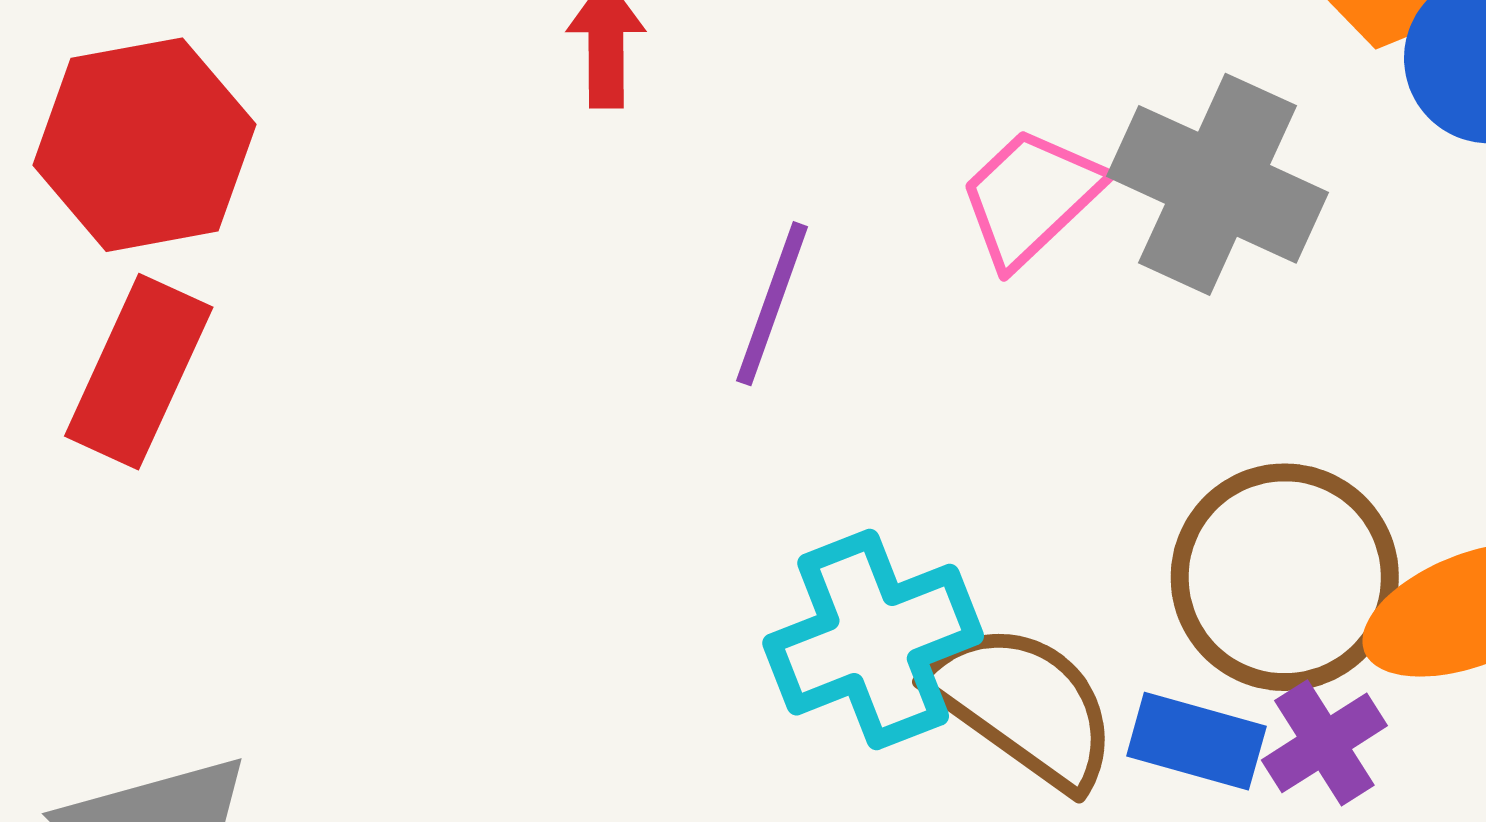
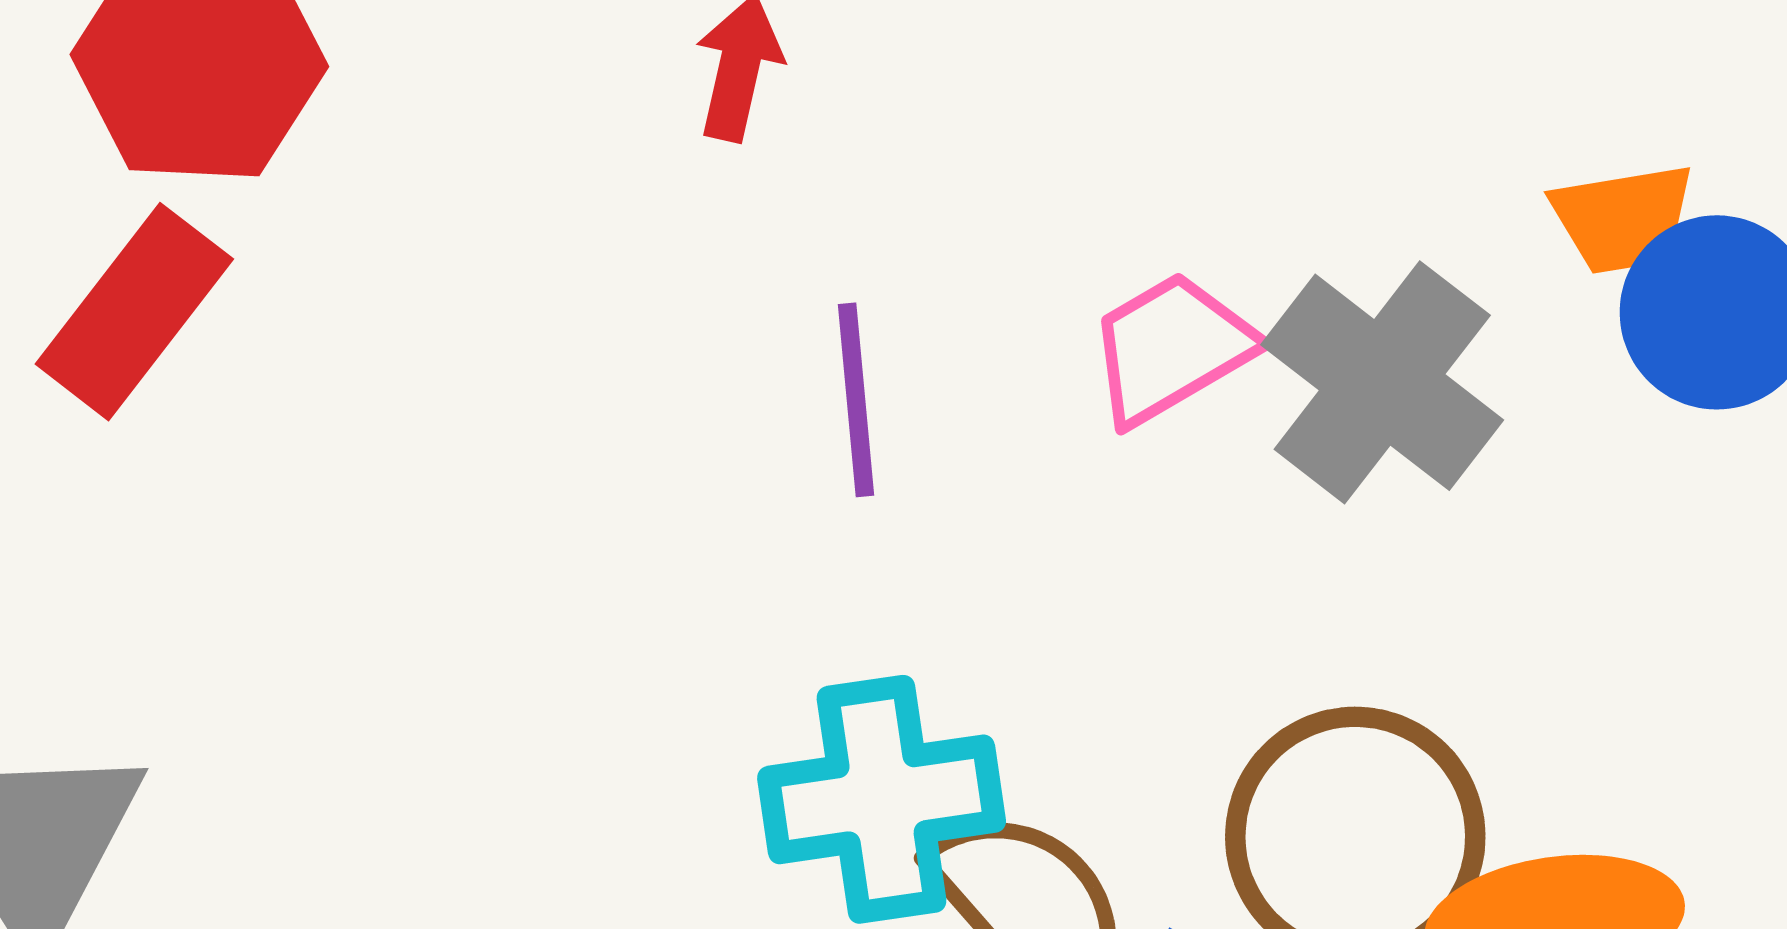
purple line: (772, 304) -> (856, 400), turned -38

